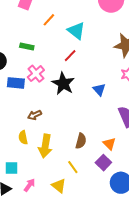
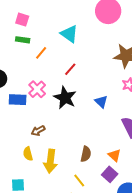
orange line: (49, 20) -> (41, 53), moved
cyan triangle: (76, 31) -> (69, 34), moved
green rectangle: (27, 46) -> (23, 40), moved

